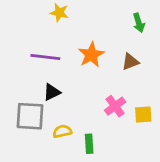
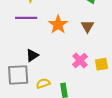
purple line: (45, 57) -> (26, 18), moved
brown triangle: (130, 62) -> (87, 26), turned -32

